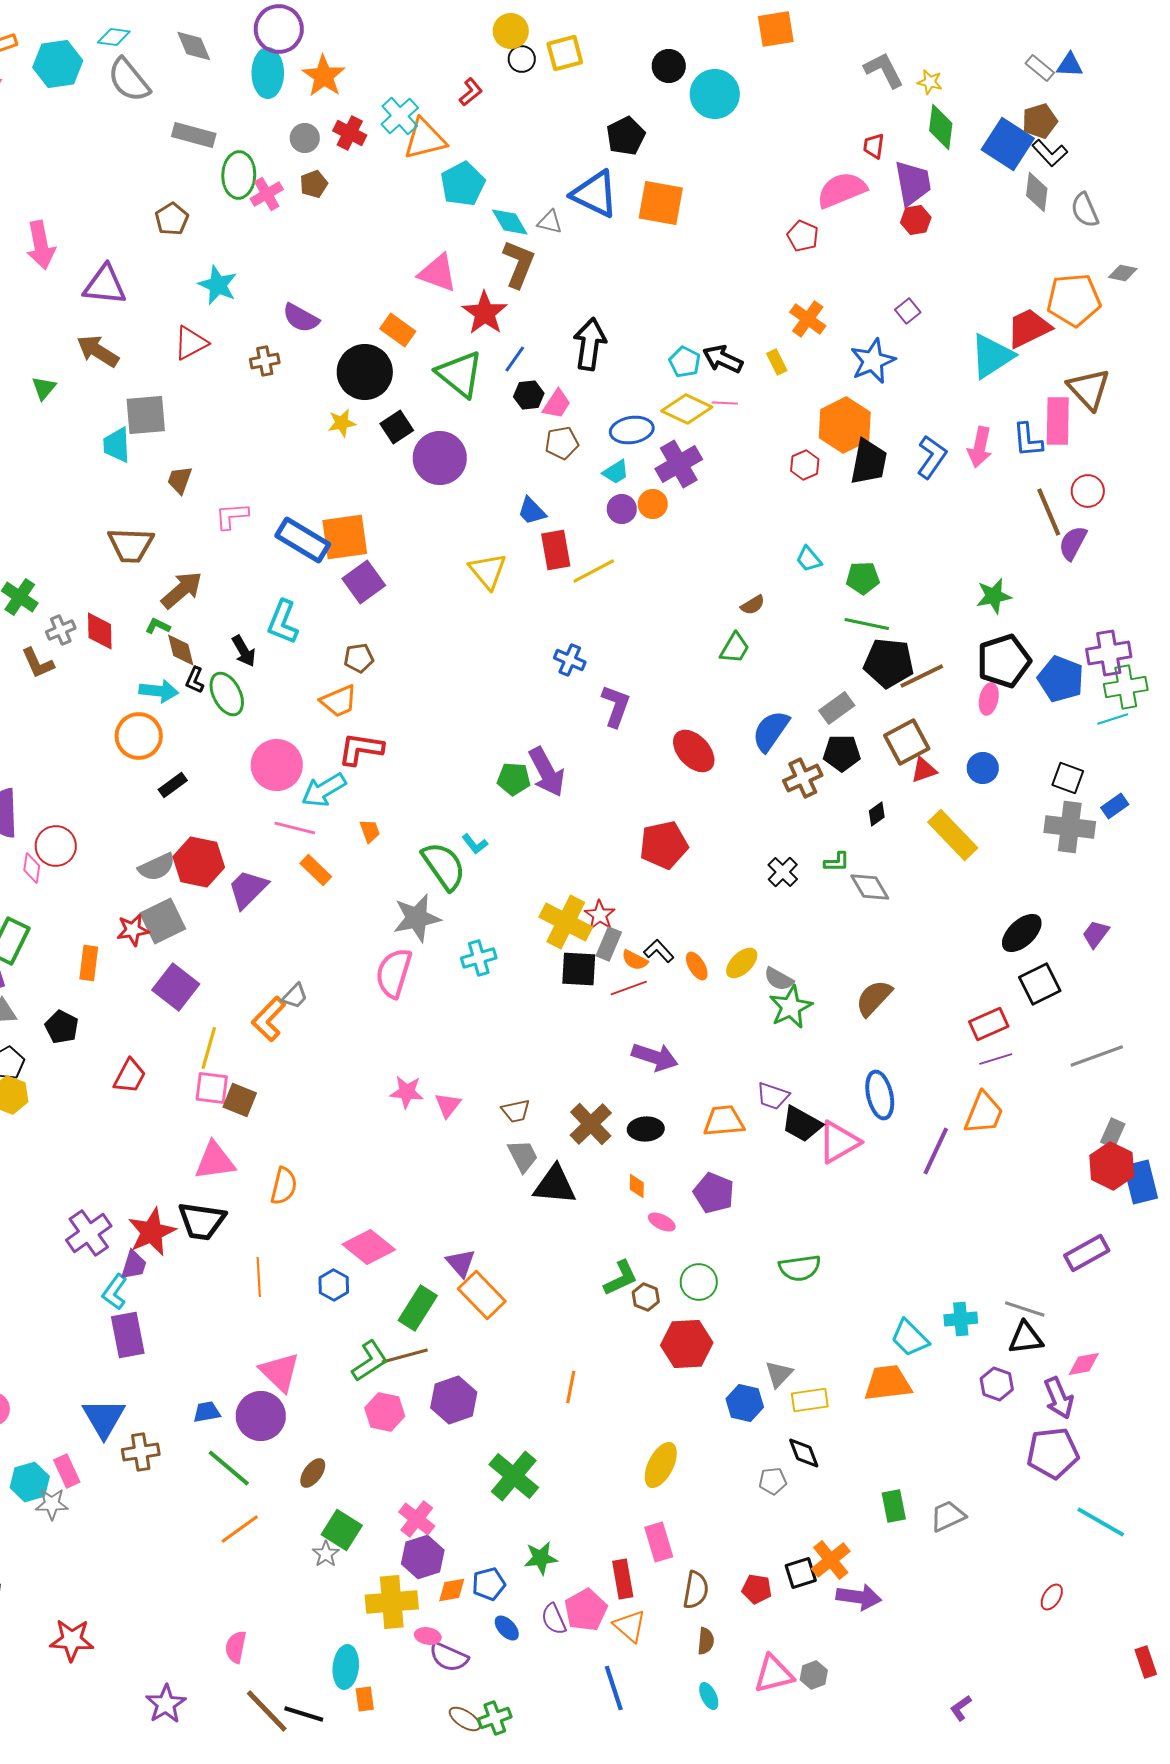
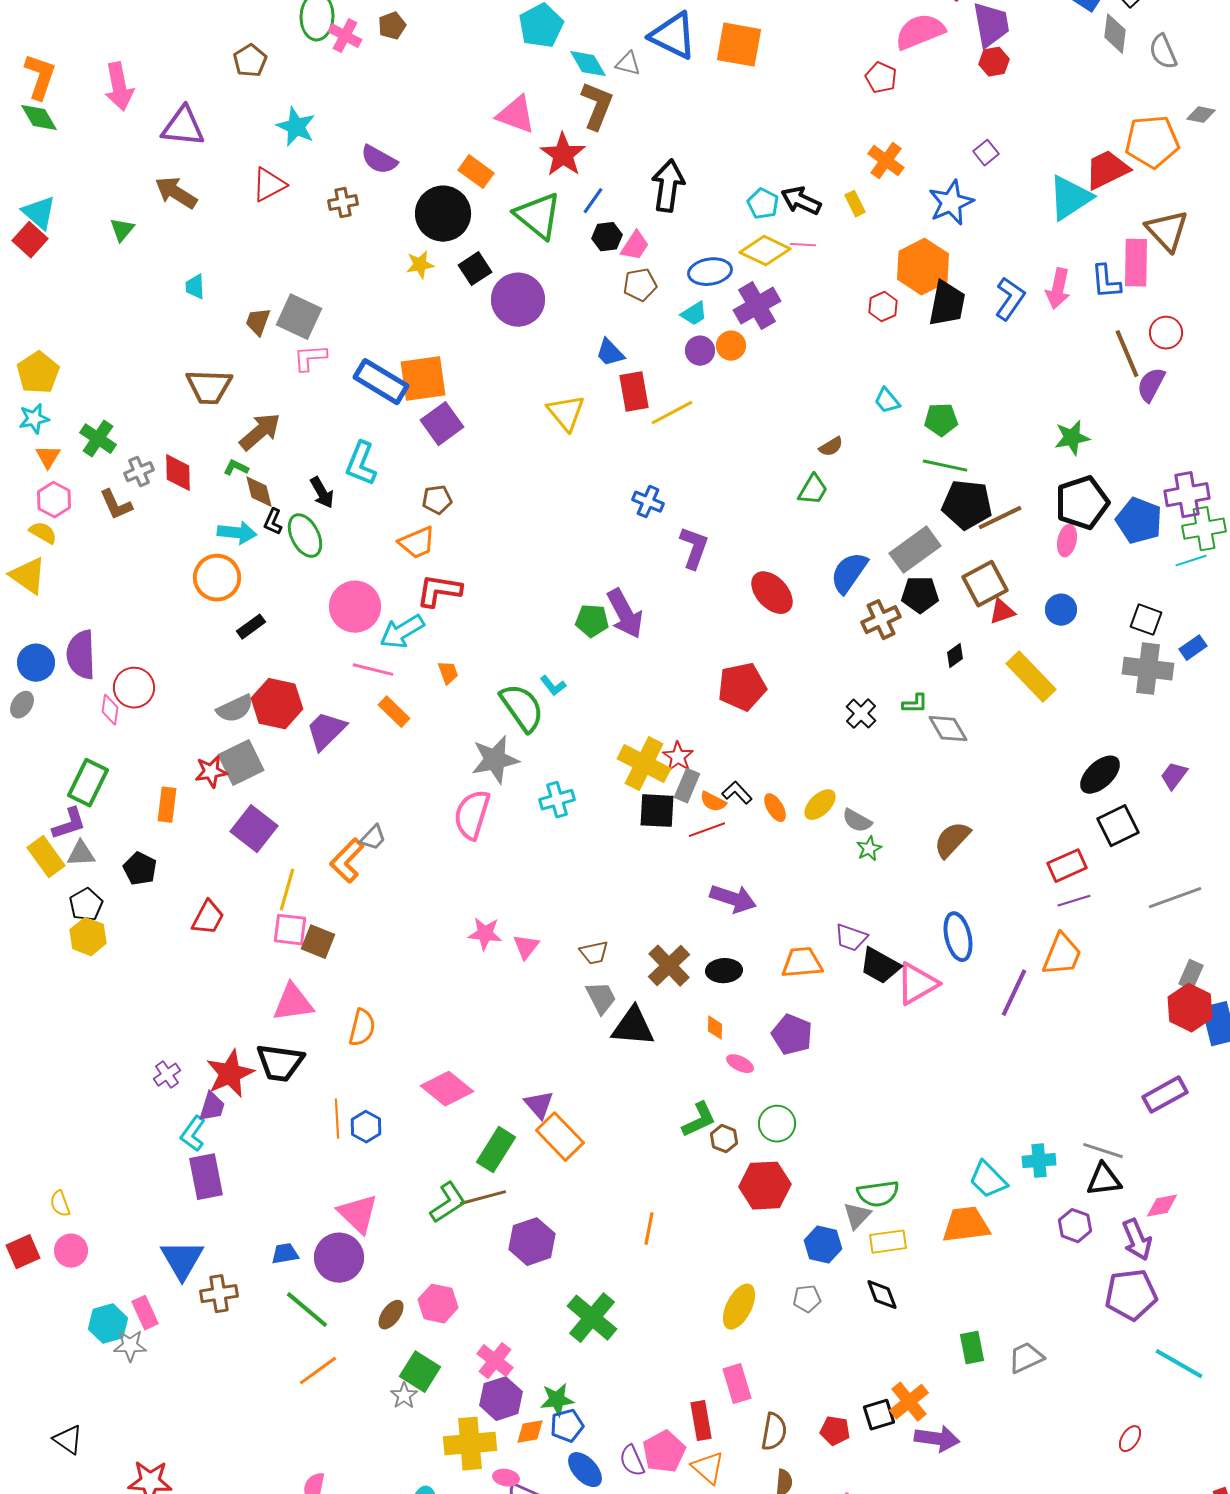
pink cross: (267, 194) -> (345, 36), turned -32
gray square: (146, 415) -> (299, 317), moved, turned 30
cyan trapezoid: (117, 445) -> (195, 287), size x0.7
gray rectangle: (837, 708) -> (915, 550), size x1.4
green star: (791, 1007) -> (869, 849), size x0.6
purple cross: (89, 1233) -> (167, 1075), size x0.6
green semicircle: (800, 1268) -> (878, 1194), moved
blue hexagon: (334, 1285) -> (366, 1127), moved
pink hexagon: (385, 1412) -> (438, 1304), moved
gray pentagon: (773, 1481) -> (807, 1299), moved
green star: (541, 1558) -> (557, 1400), moved
blue ellipse: (507, 1628) -> (585, 1470), size x1.4

